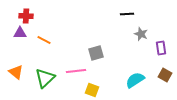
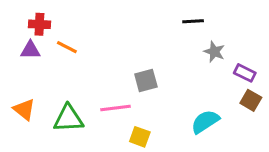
orange line: (44, 40) -> (67, 47), moved
purple rectangle: (161, 48) -> (245, 73), turned -56
brown square: (165, 75) -> (251, 100), moved
green triangle: (45, 78) -> (68, 119), turned 40

